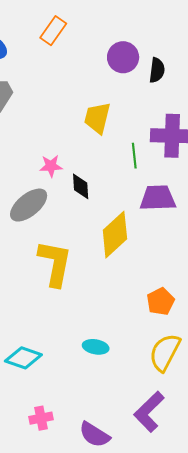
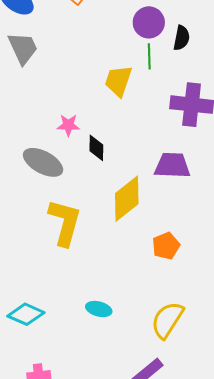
green line: (134, 156) -> (149, 56), moved
gray ellipse: (29, 205) -> (43, 162), turned 63
orange pentagon: (161, 301) -> (166, 246), moved

